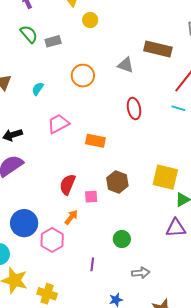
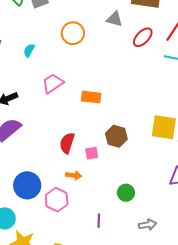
red ellipse: (134, 108) -> (143, 37), moved, turned 60
orange arrow: (71, 217) -> (74, 175), turned 63

